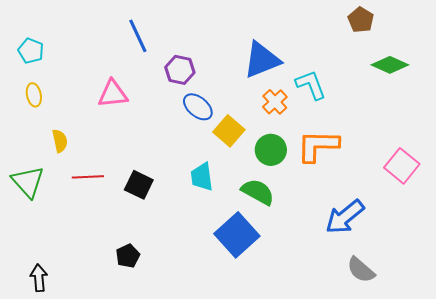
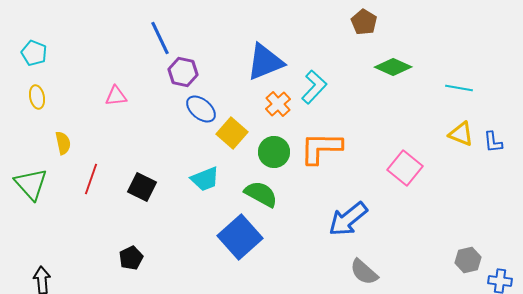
blue line: (138, 36) -> (160, 38), moved
cyan L-shape: (311, 85) -> (314, 87), turned 64
pink triangle: (113, 94) -> (116, 96), size x0.7
red line: (88, 177) -> (91, 179), turned -68
cyan trapezoid: (202, 177) -> (205, 179), turned -104

